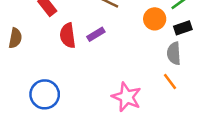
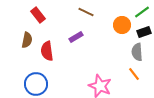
red semicircle: (68, 36) -> (47, 51), moved
brown semicircle: (15, 38) -> (27, 40), moved

